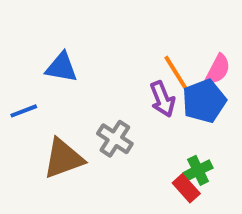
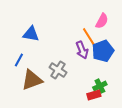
pink semicircle: (218, 69) -> (102, 21), moved
blue line: (24, 111) -> (19, 60), moved, turned -40
red rectangle: (186, 188) -> (94, 95), turned -64

